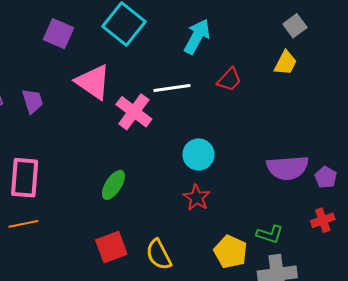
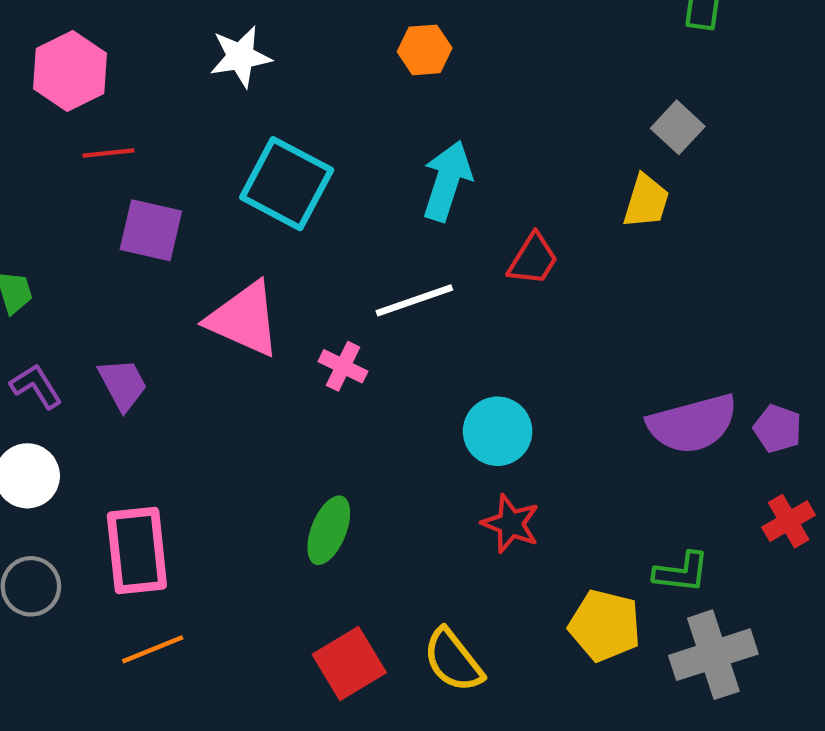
gray square: (295, 26) -> (678, 127), moved
pink cross: (134, 112) -> (343, 366), size x0.6

